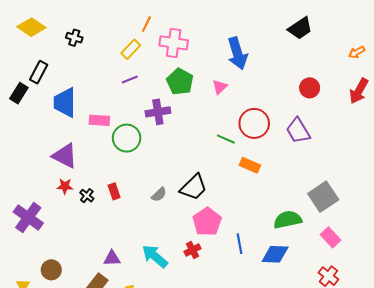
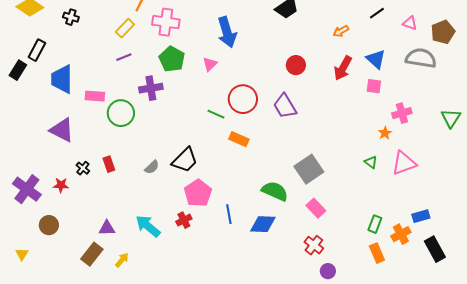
red star: (65, 186) -> (61, 185), moved
green semicircle: (288, 220) -> (275, 191), turned 36
brown circle: (51, 270) -> (49, 225), moved

